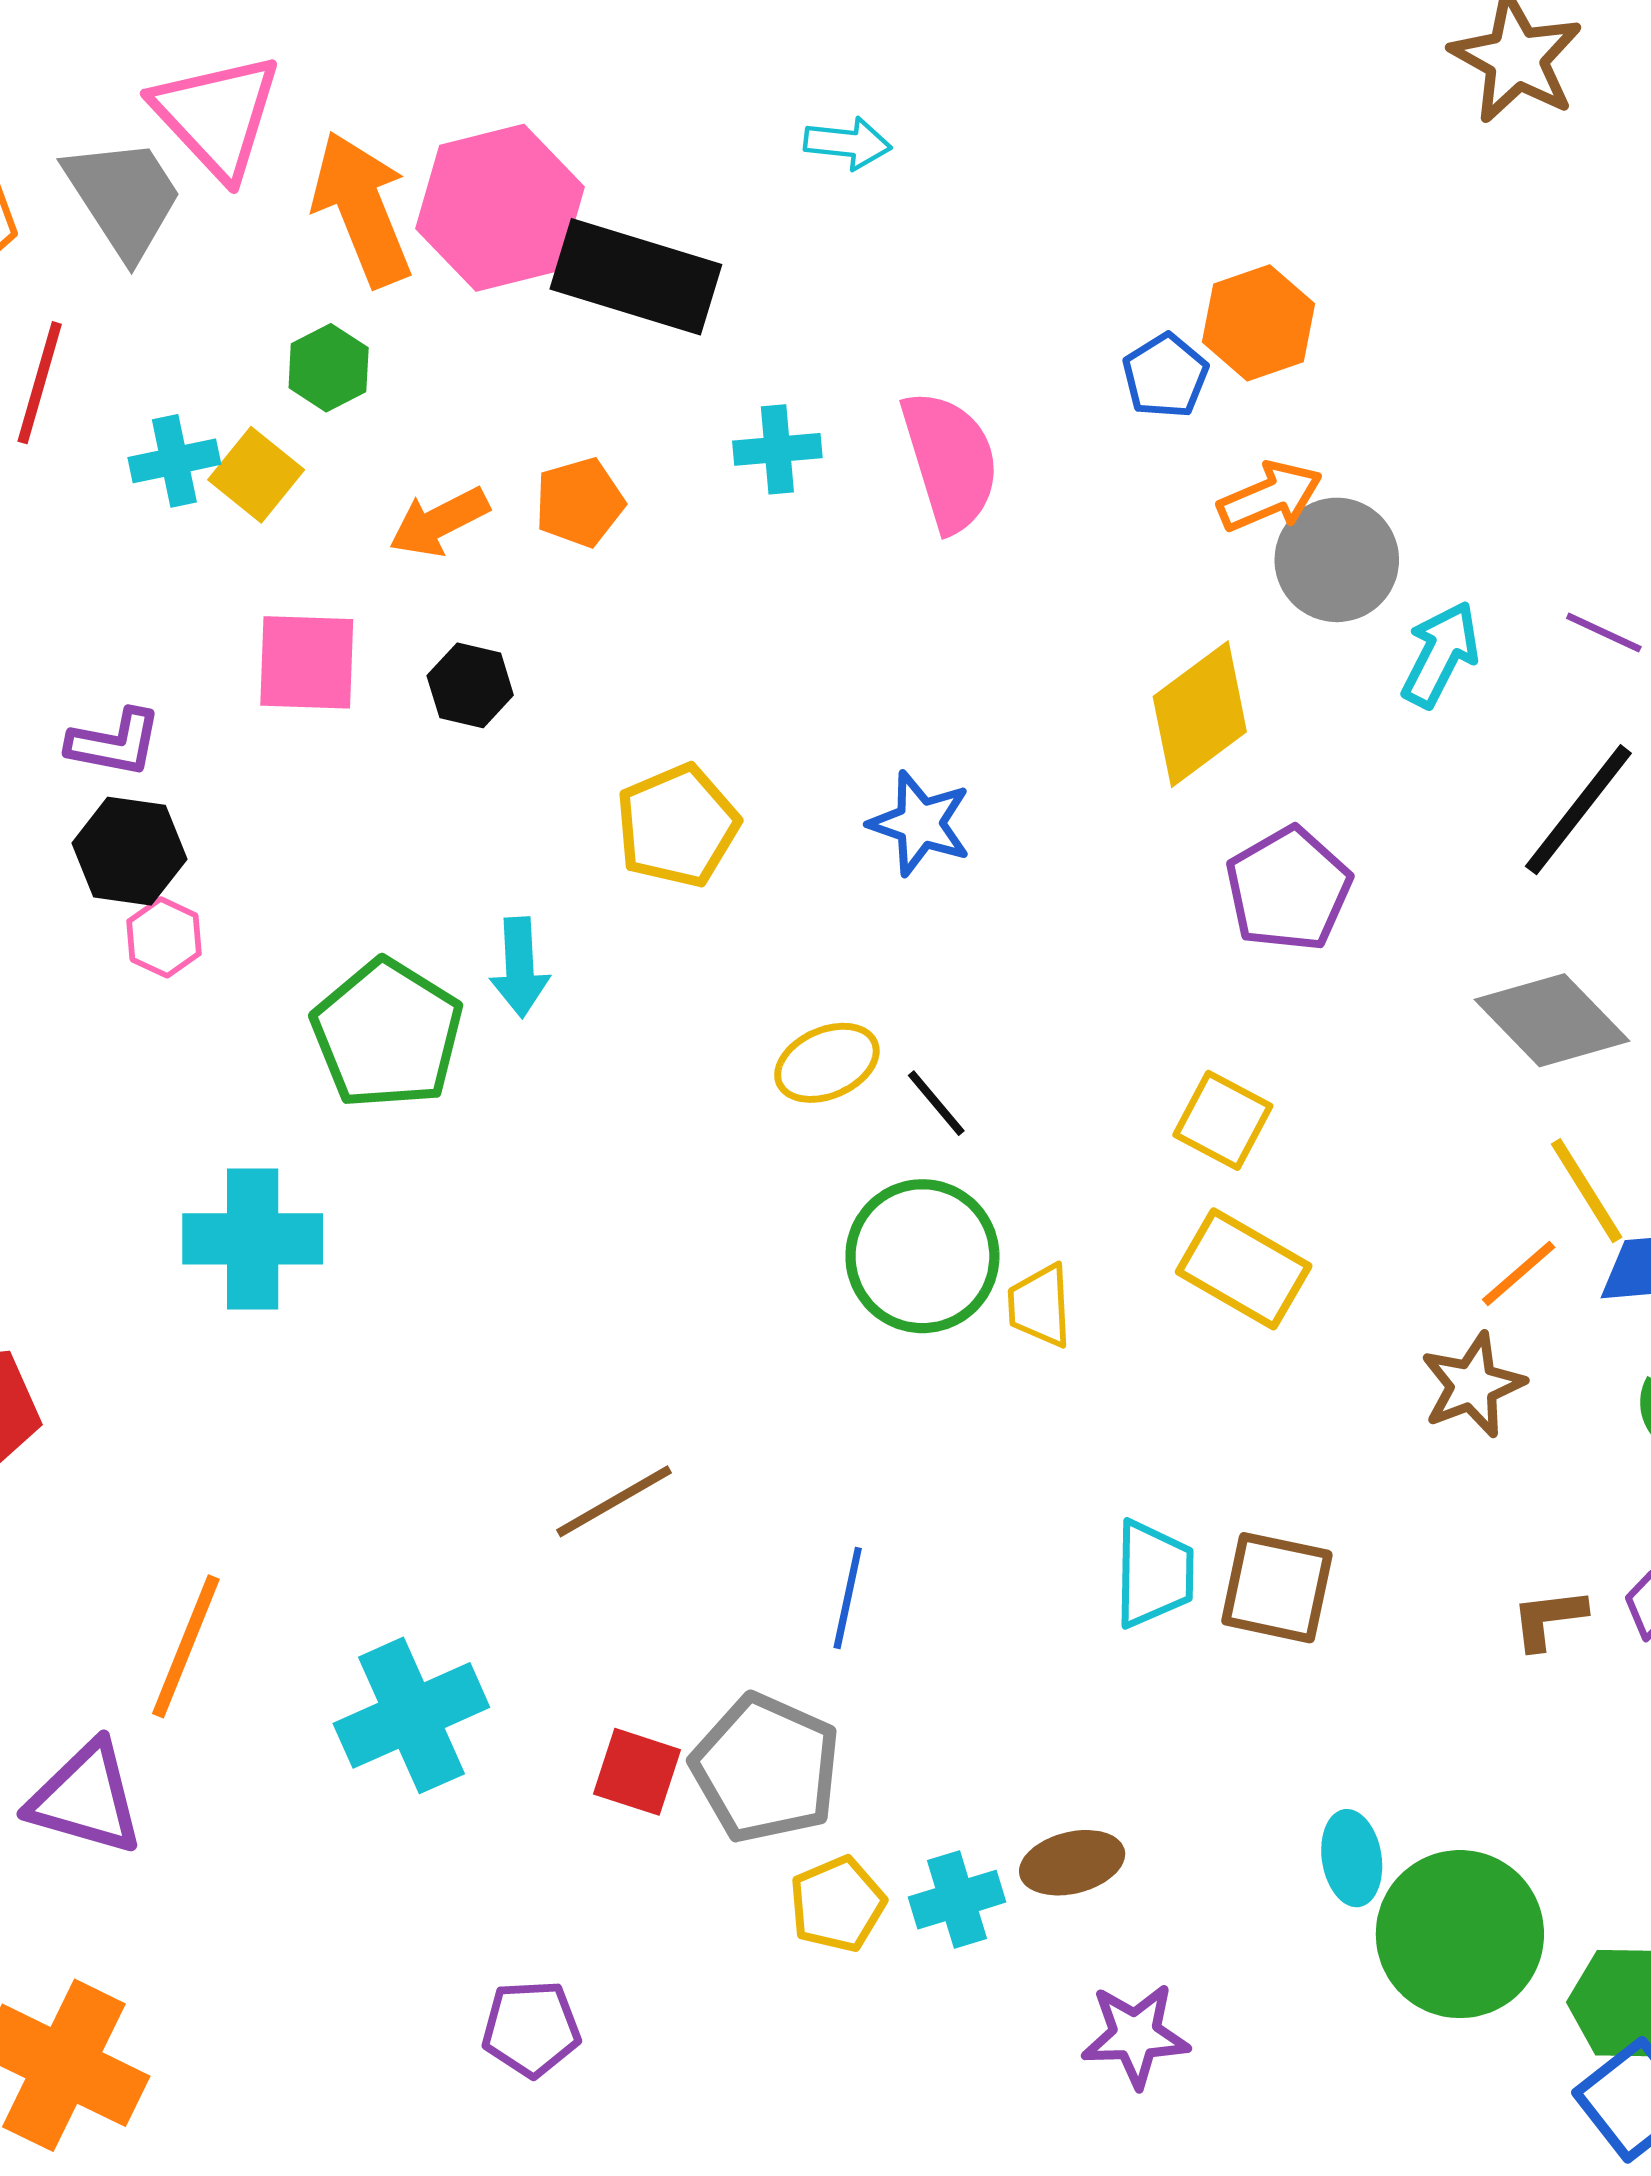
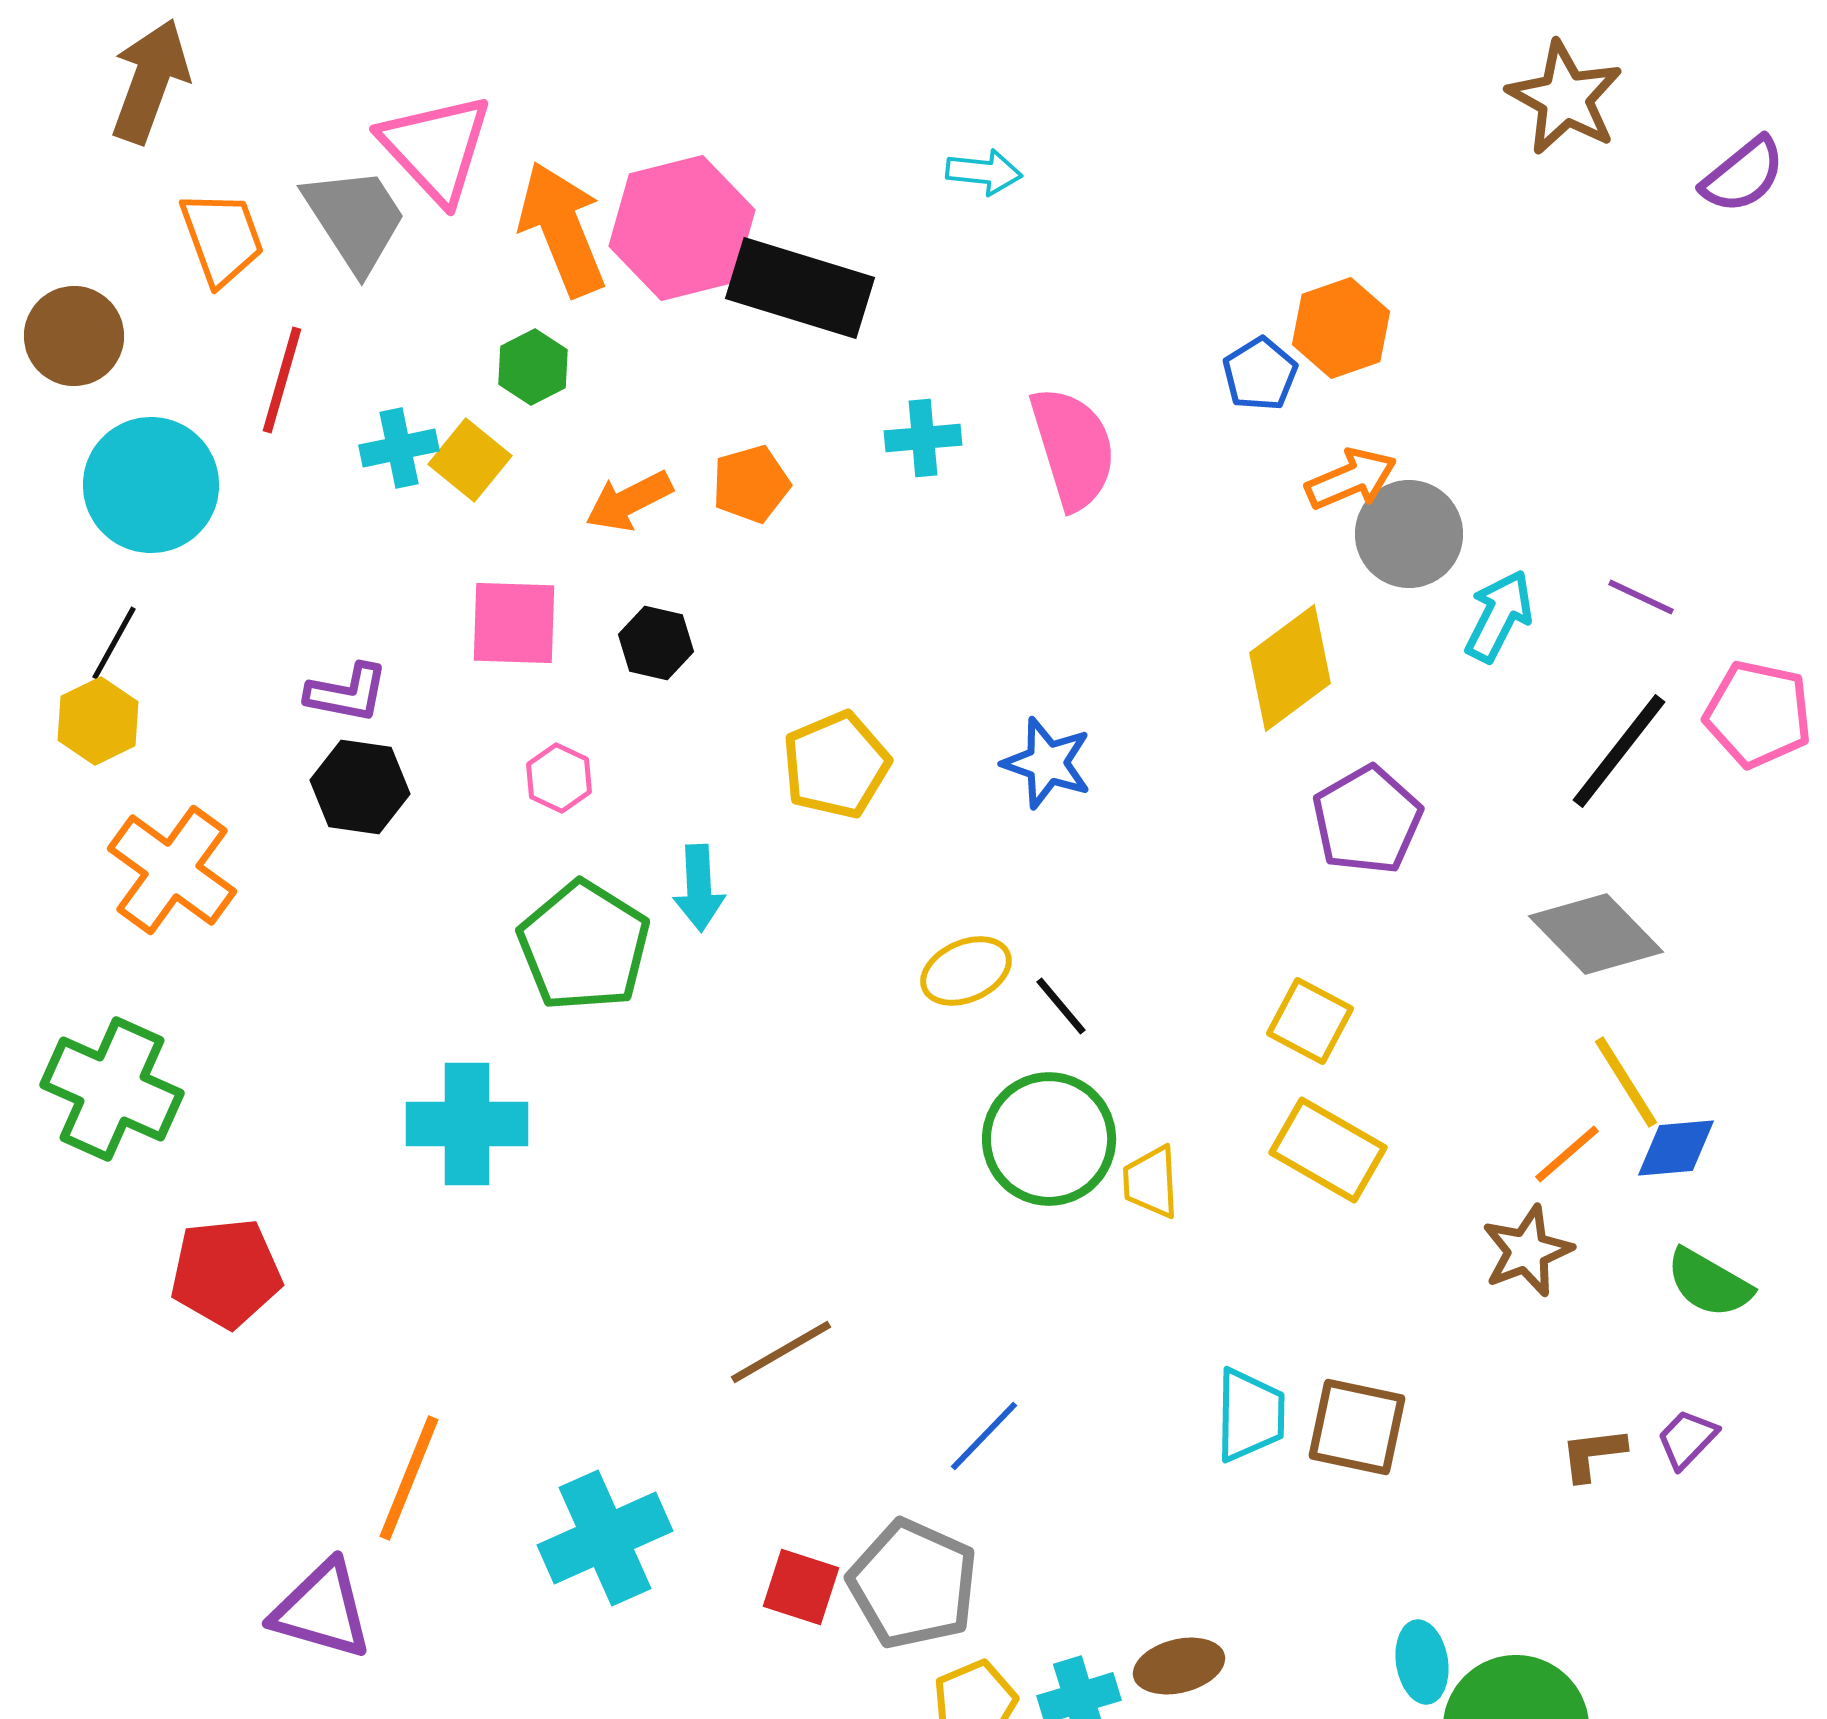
pink hexagon: (164, 937) -> (559, 778), moved
blue line: (848, 1598) -> (984, 1436), turned 32

